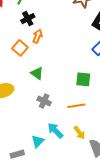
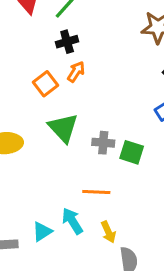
green triangle: (37, 73) -> (63, 128), size x1.5
gray cross: (44, 101) -> (103, 143), moved, turned -32
orange line: (76, 106) -> (96, 192), moved

